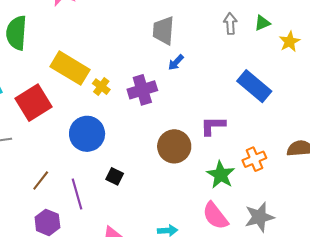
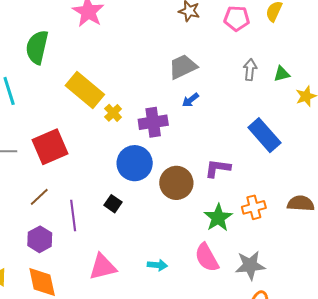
gray trapezoid: (163, 31) -> (183, 67), turned 52
red square: (34, 103) -> (50, 147), moved
blue circle: (87, 134) -> (135, 163), moved

